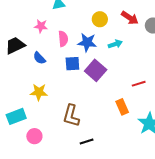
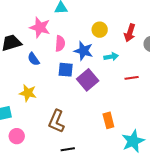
red arrow: (130, 18) -> (130, 33), turned 66
pink star: (41, 26) -> (40, 27), size x1.5
red line: (139, 84) -> (132, 78), moved

